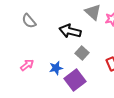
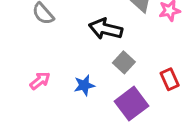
purple square: (75, 80) -> (131, 104), moved

